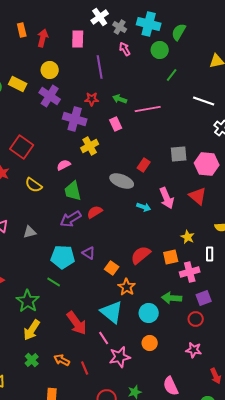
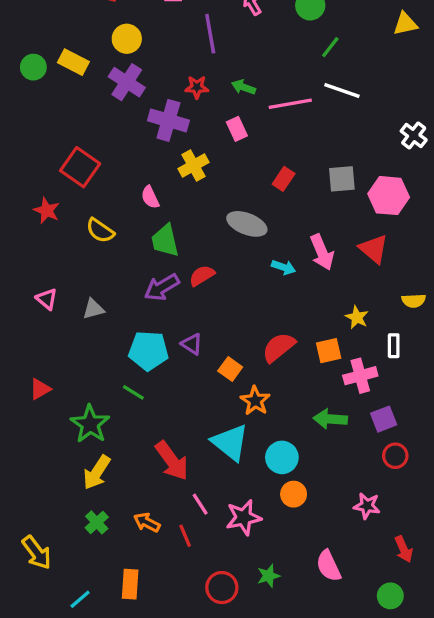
white line: (204, 101) -> (342, 90), moved
pink semicircle: (64, 165) -> (150, 197), turned -88
red rectangle: (144, 165) -> (284, 179), moved
cyan circle: (149, 313) -> (282, 457), moved
red circle: (196, 319) -> (395, 456), moved
pink line: (104, 338) -> (200, 504), moved

